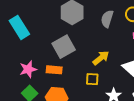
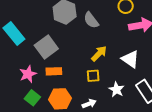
gray semicircle: (107, 19) -> (91, 20), moved, turned -48
gray square: (64, 47) -> (46, 47), moved

